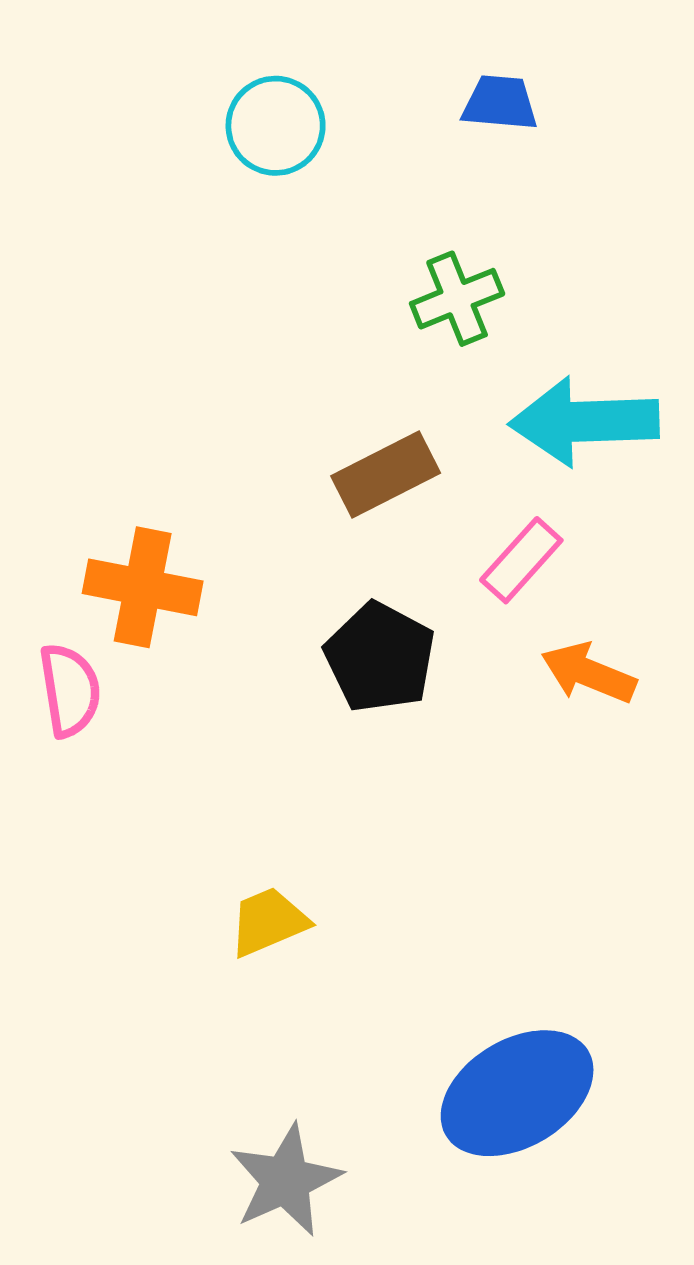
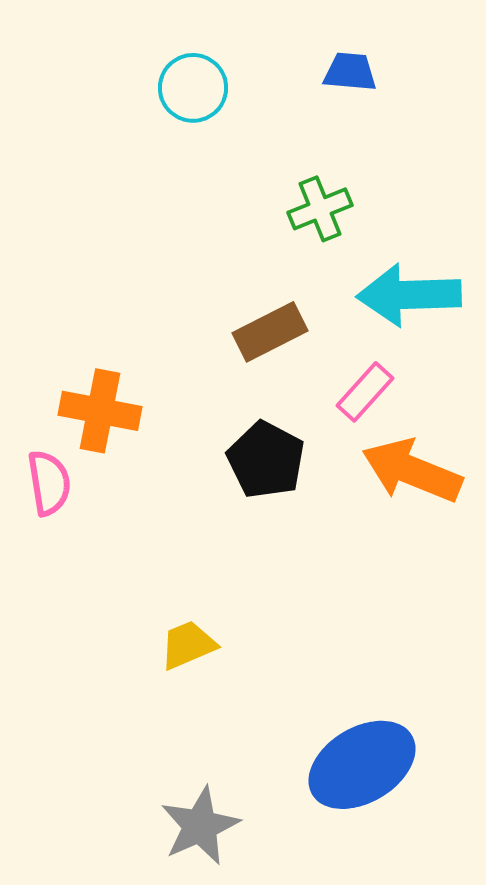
orange arrow: (589, 673) -> (412, 471), size x1.5

